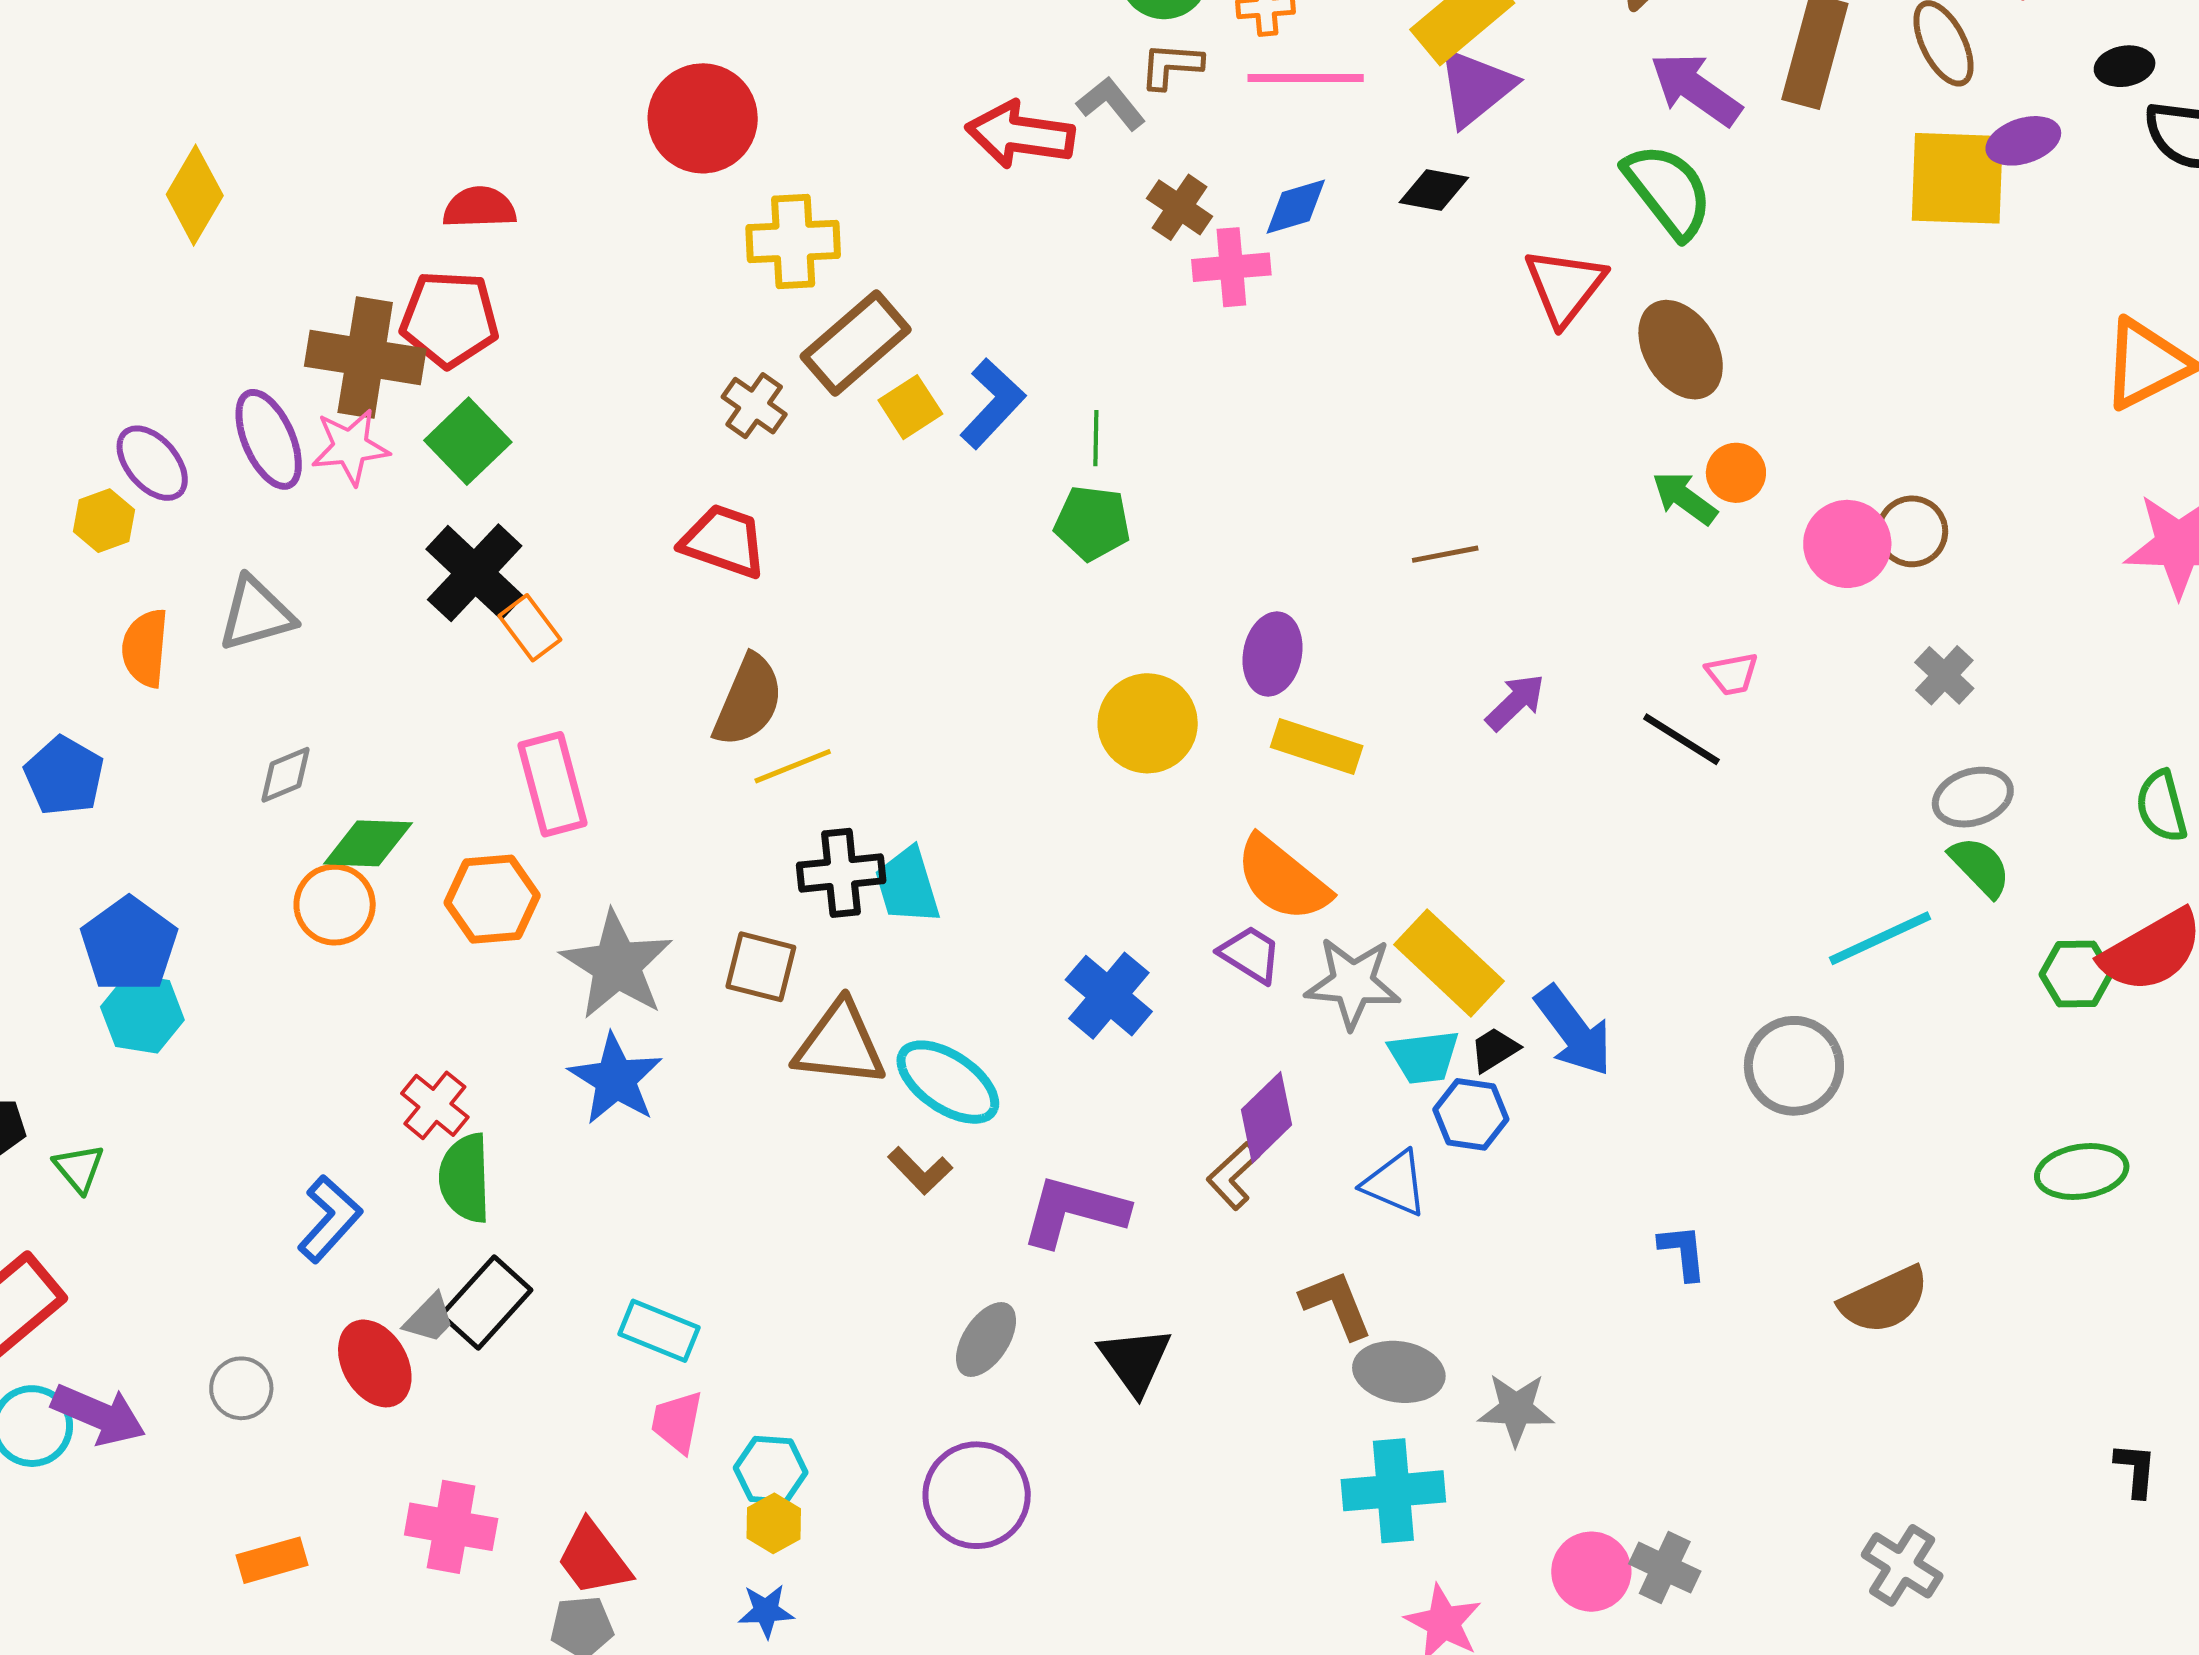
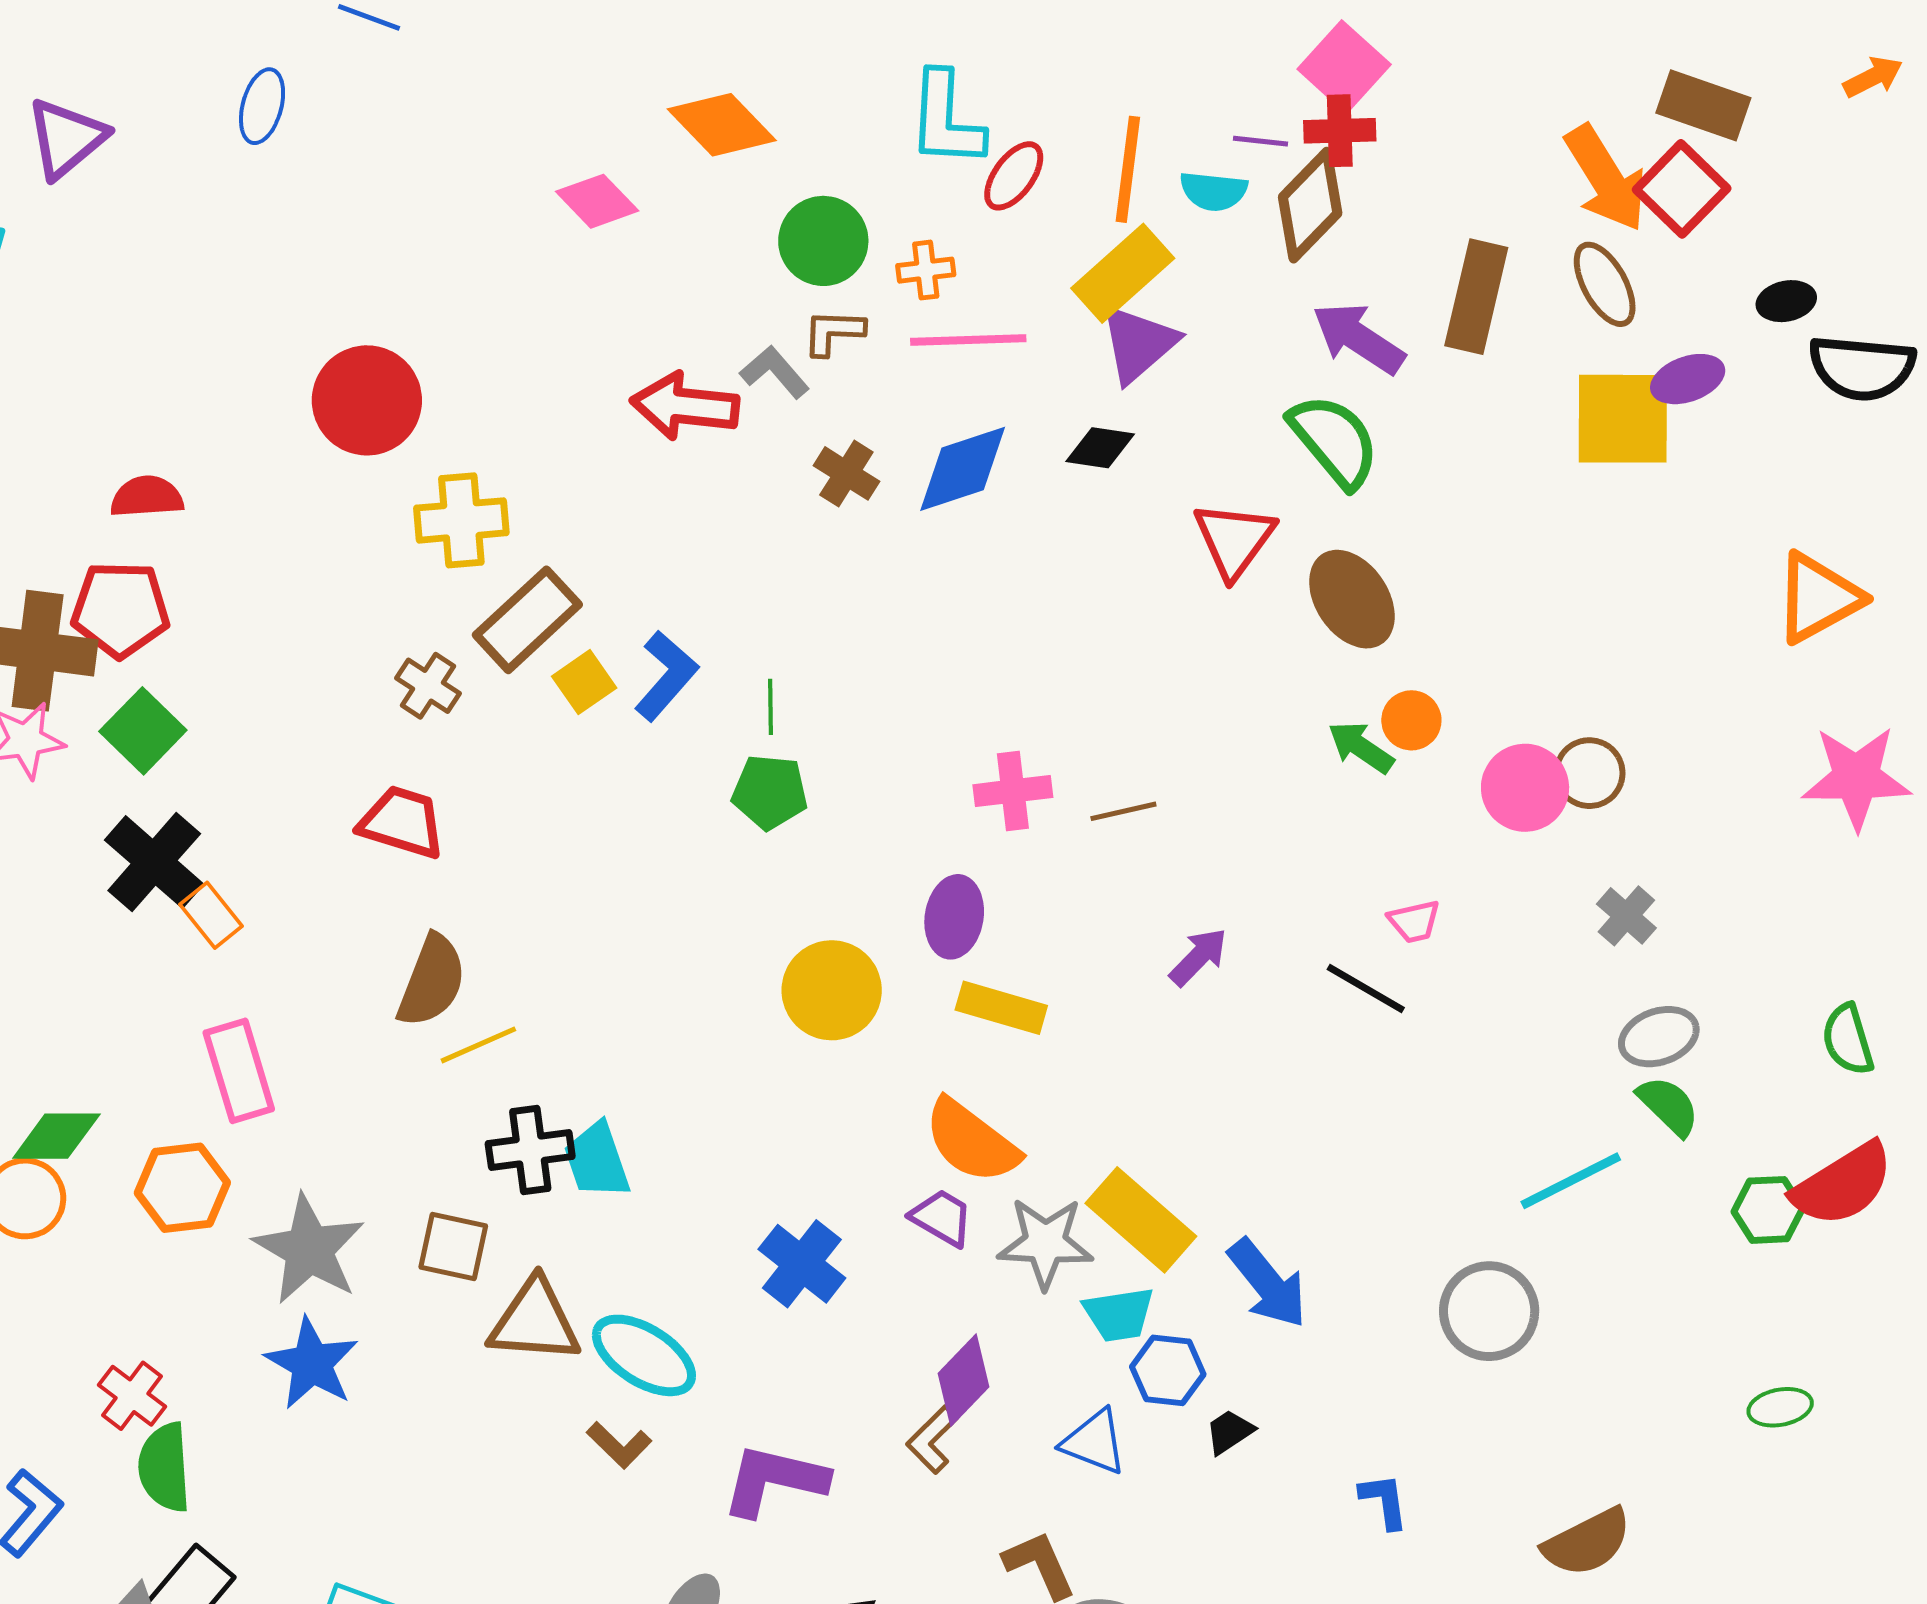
blue diamond: (1296, 207) -> (963, 469), size x1.5
pink cross: (1231, 267) -> (1013, 791), moved
black trapezoid: (1494, 1050) -> (1229, 1432), moved
green ellipse: (2082, 1172) -> (1780, 1407), size x0.7

